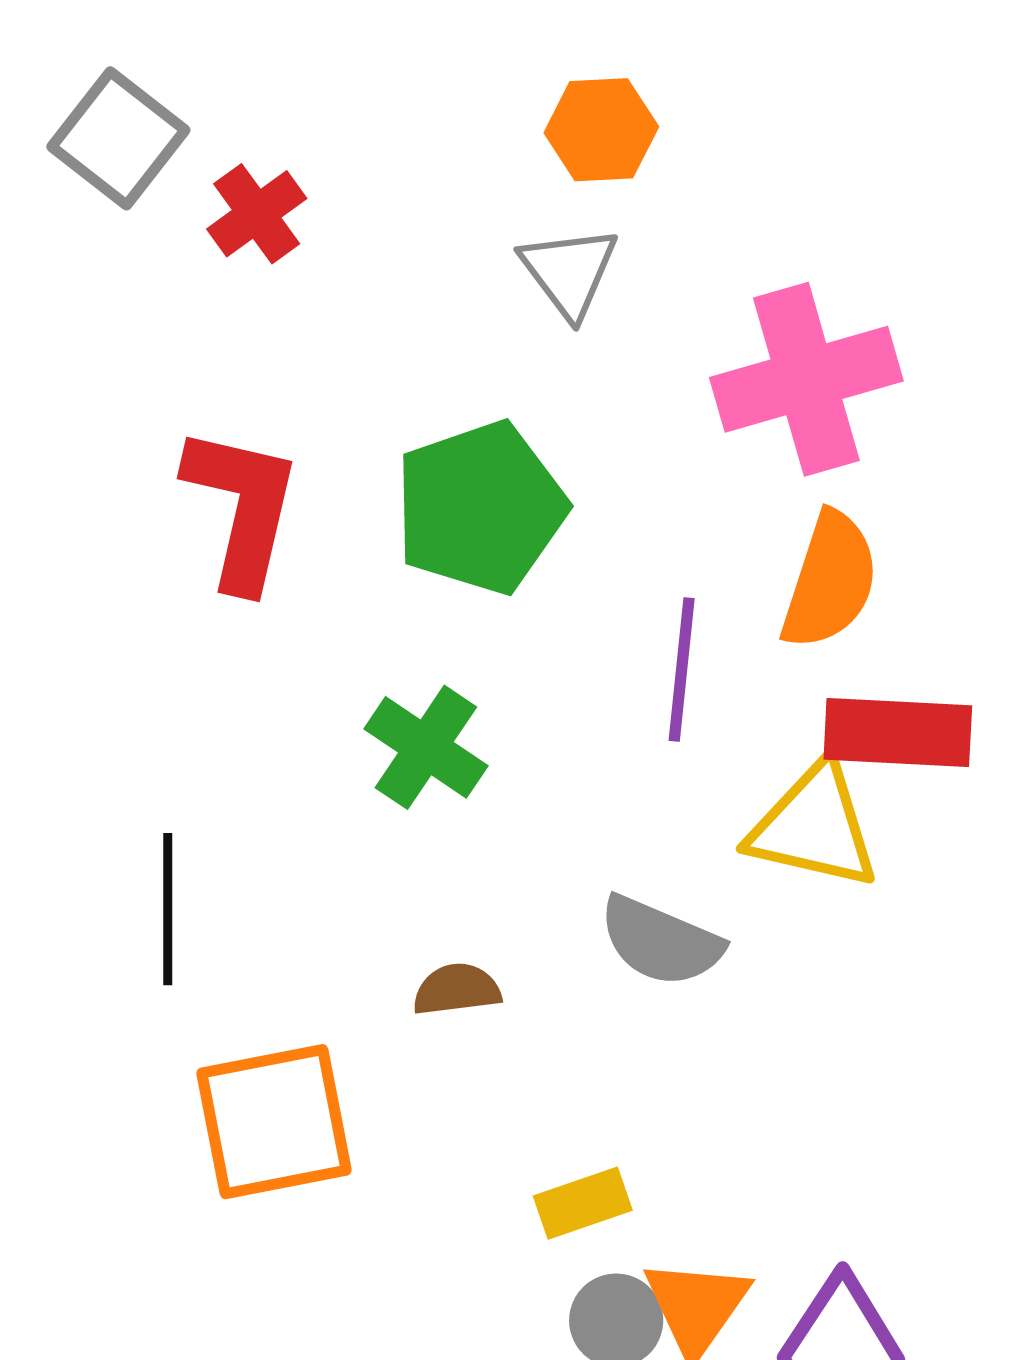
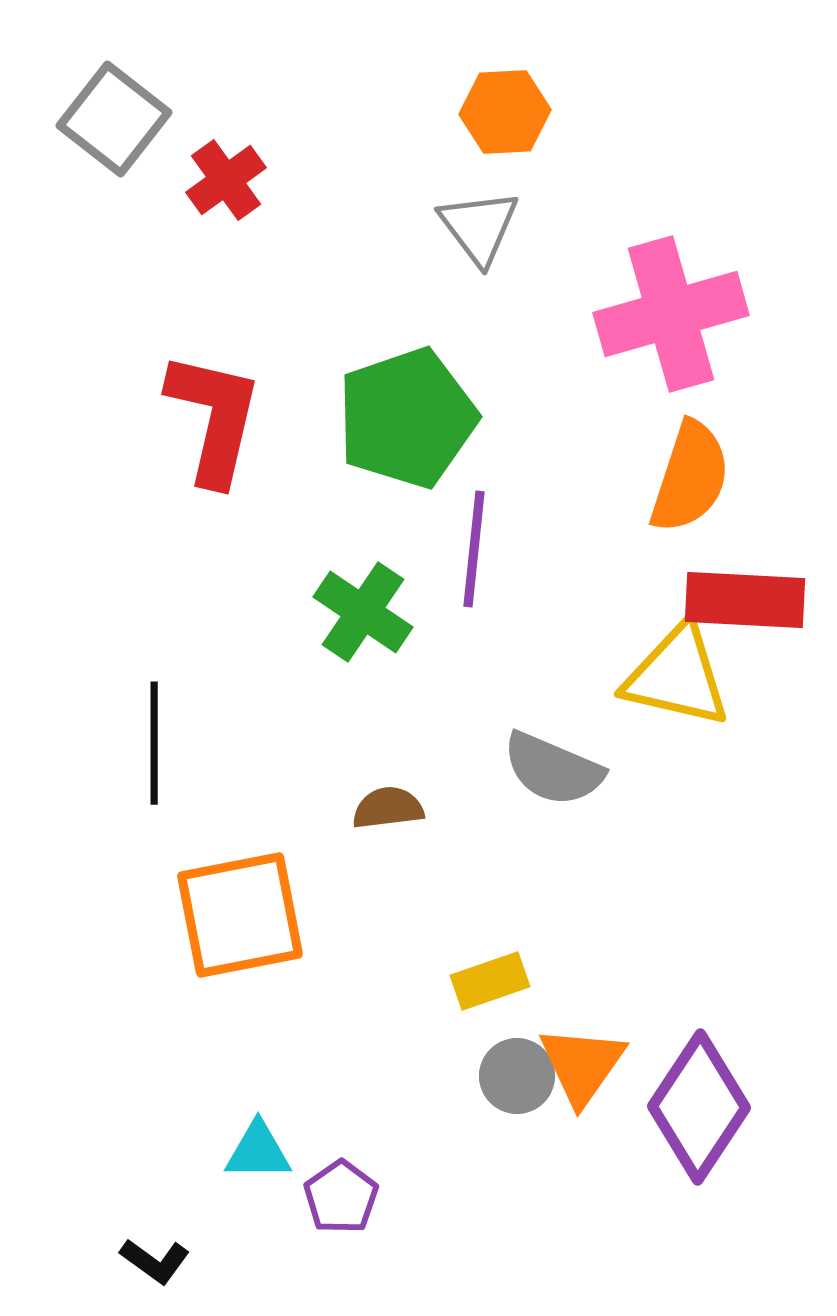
purple line: (682, 670) -> (474, 549), moved

